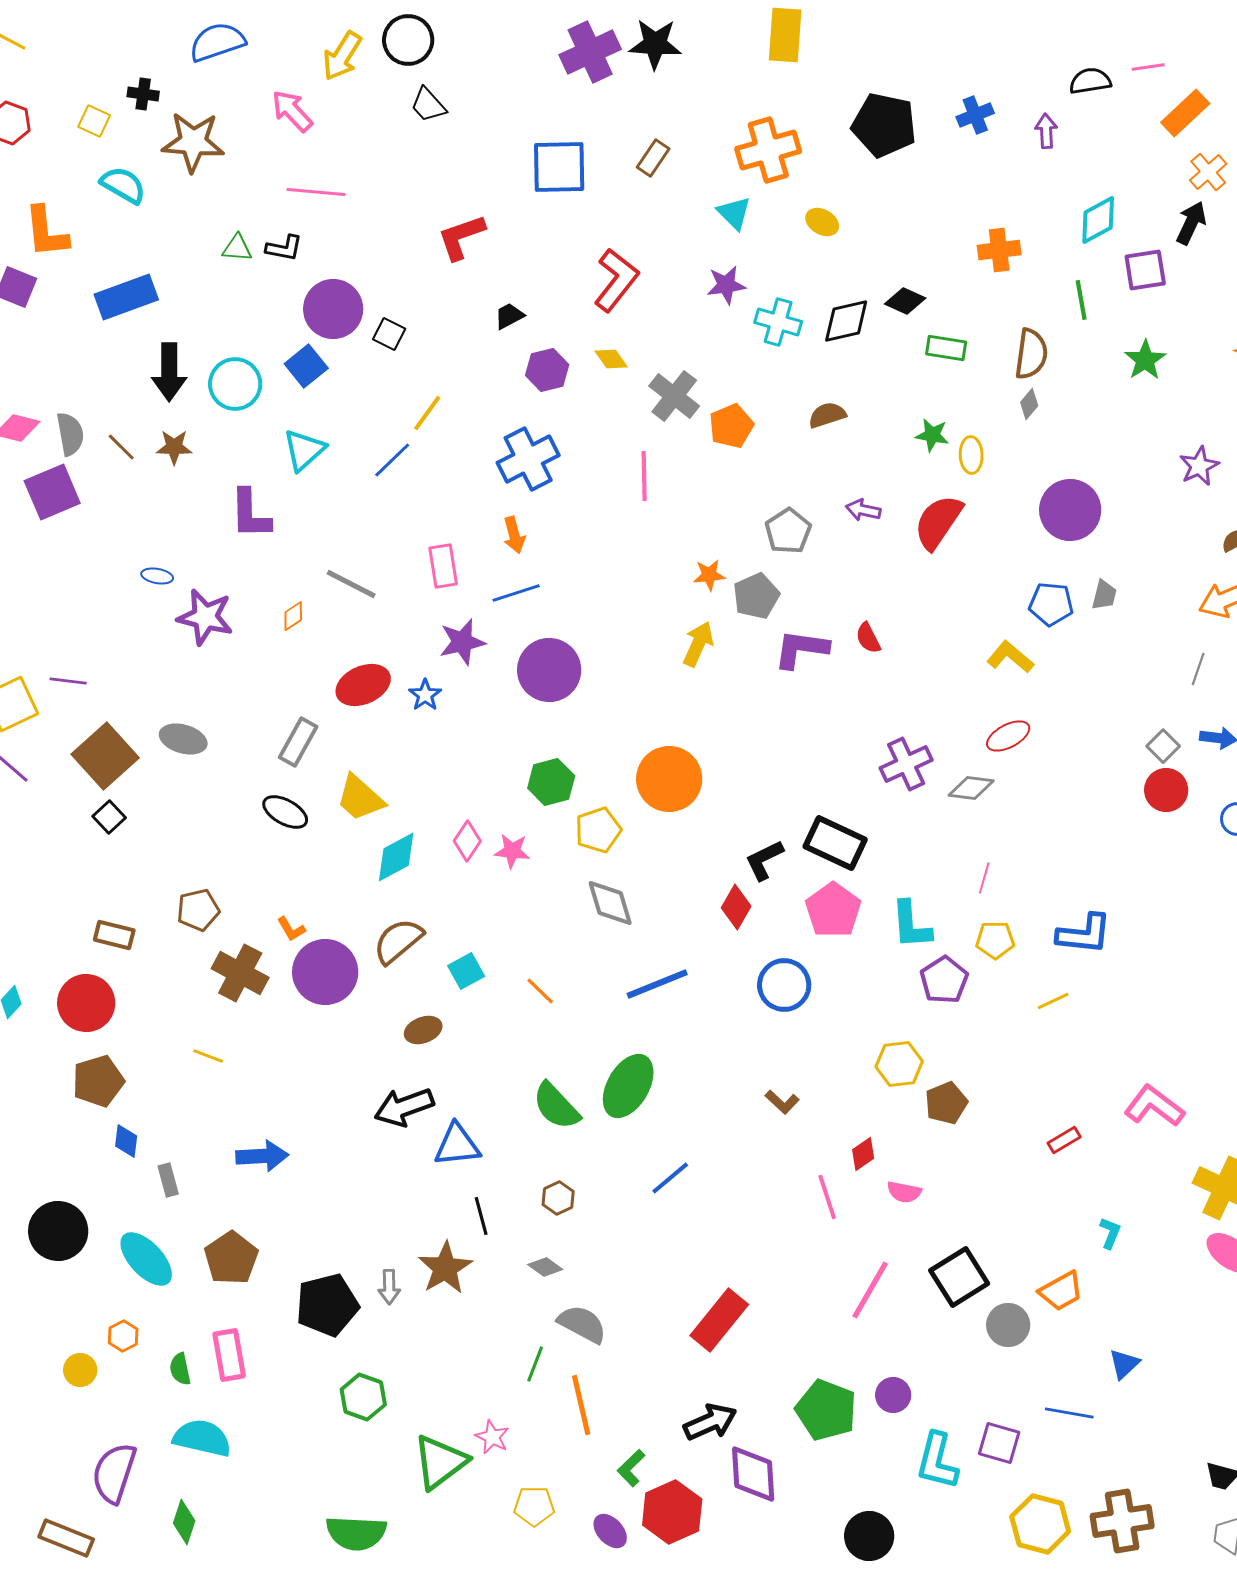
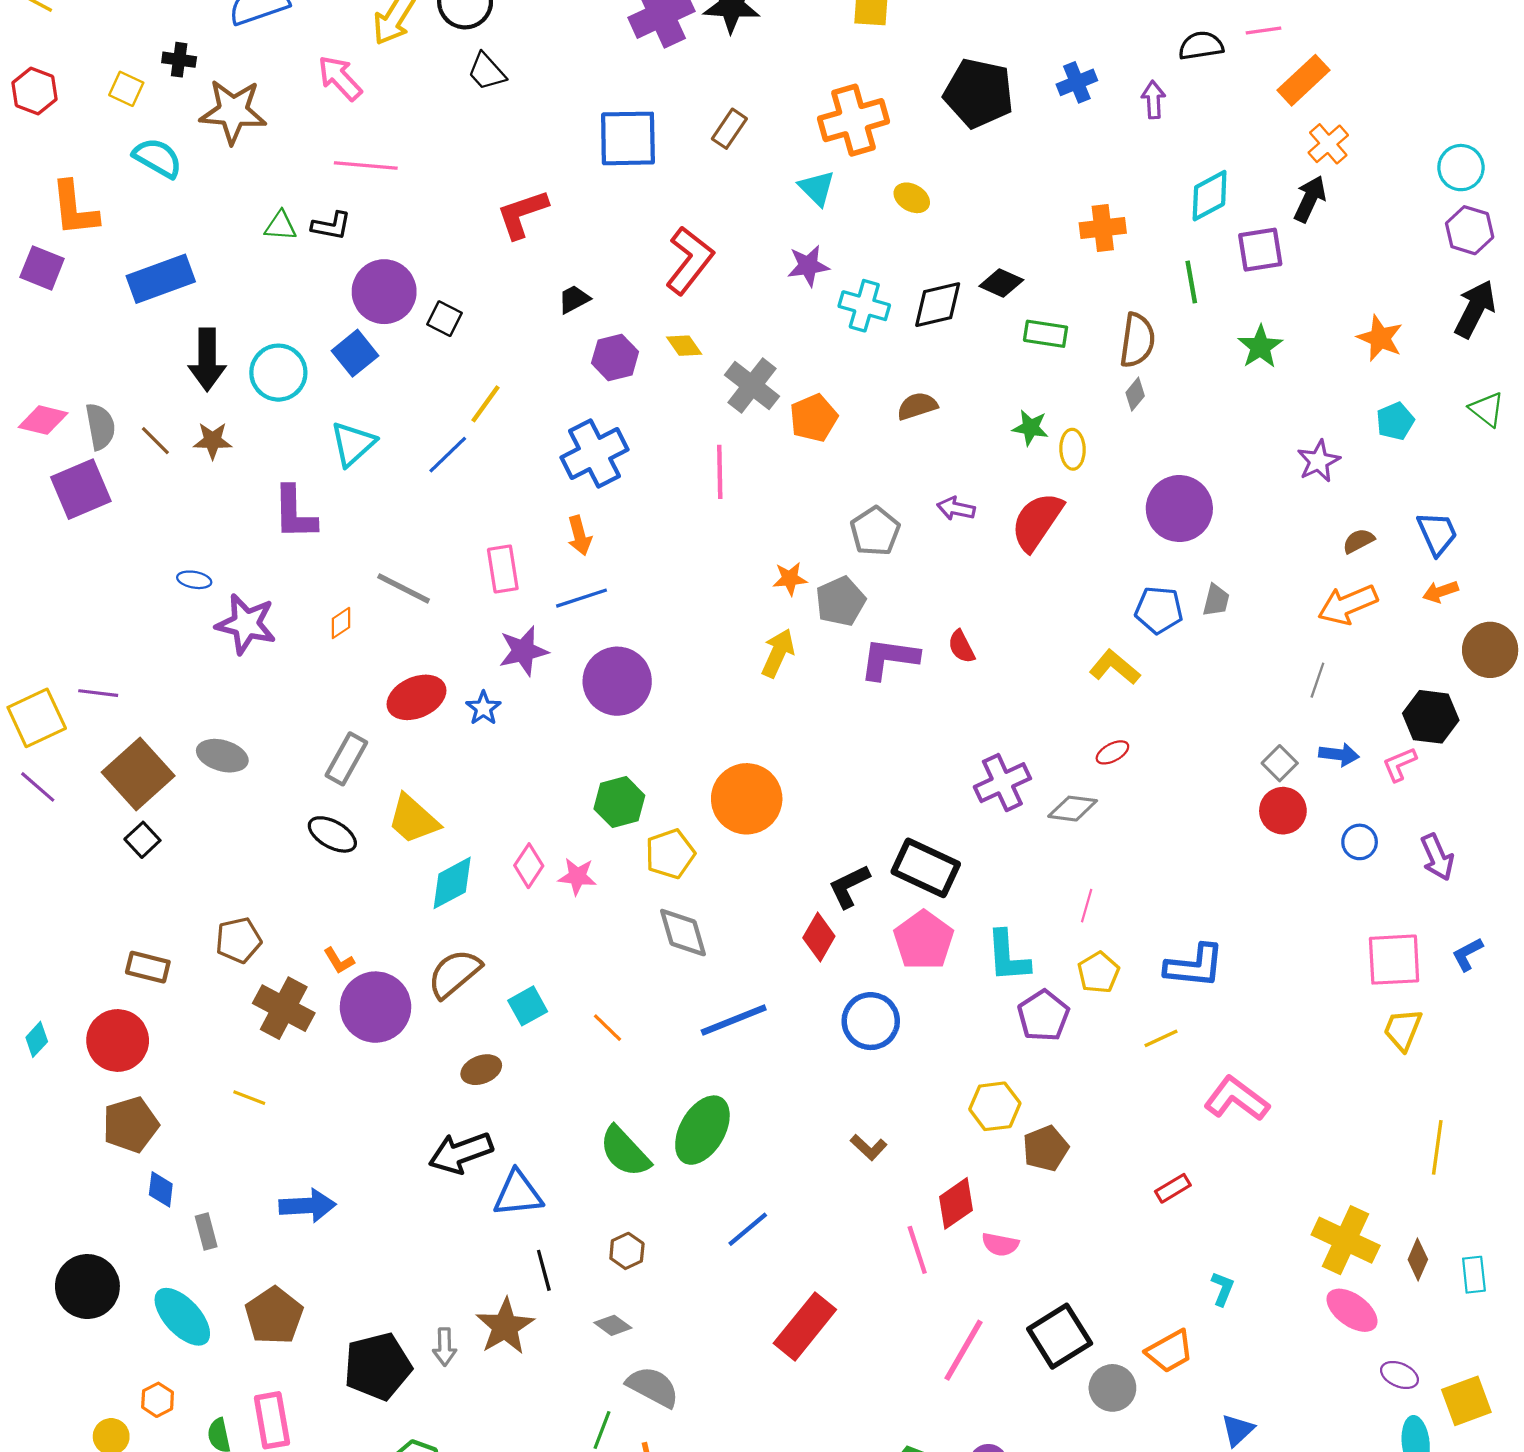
red ellipse: (1008, 736) -> (1112, 752), size x0.7
yellow pentagon: (995, 940) -> (1098, 973), turned -30
pink L-shape: (1154, 1106) -> (1237, 1099), moved
red diamond: (863, 1154) -> (956, 1203), size x1.4
red rectangle: (719, 1320) -> (805, 1326), moved

